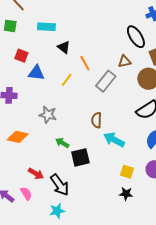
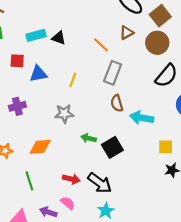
cyan rectangle: (46, 27) -> (36, 35), moved
orange line: (85, 63) -> (101, 45), moved
yellow line: (67, 80) -> (73, 80), moved
gray rectangle: (106, 81) -> (113, 73), moved

